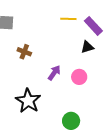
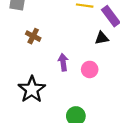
purple arrow: (54, 73) -> (63, 62), turned -49

